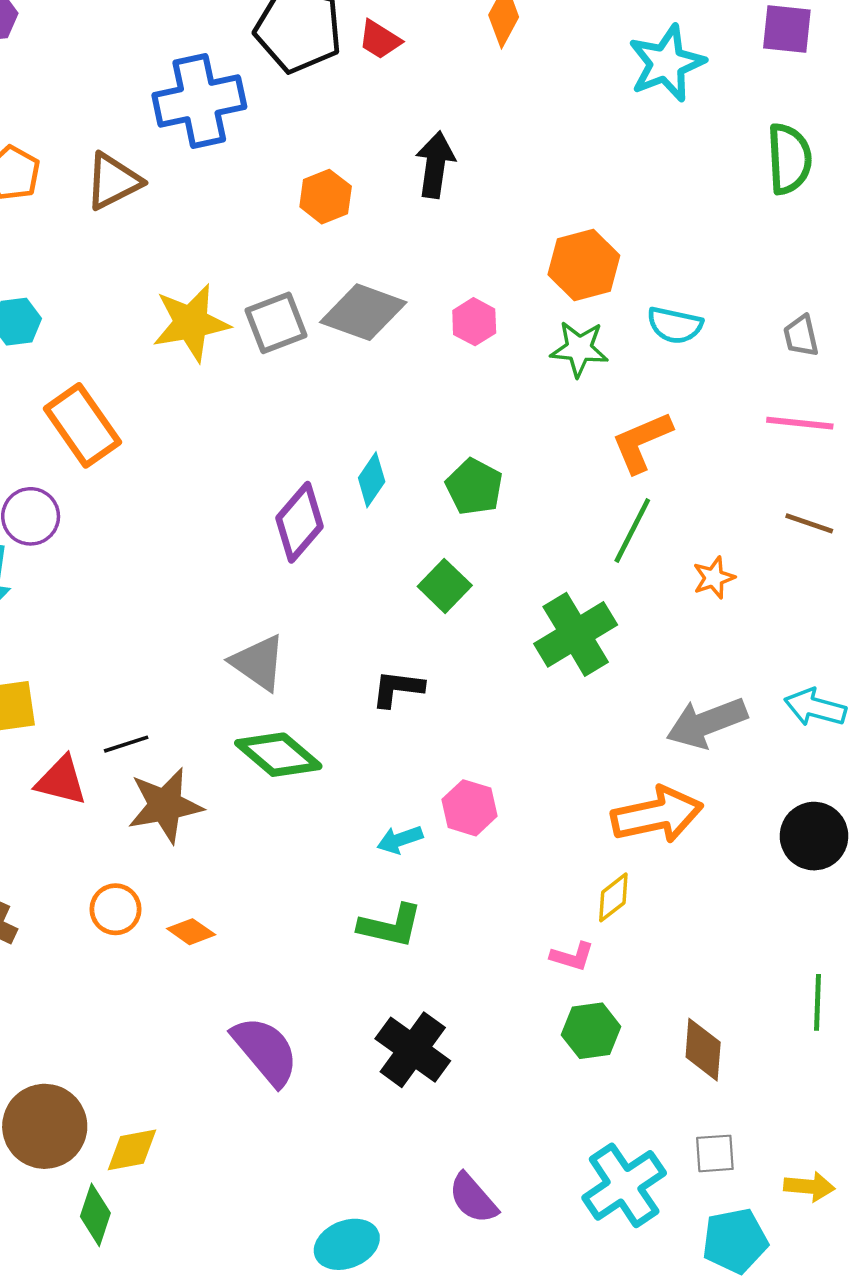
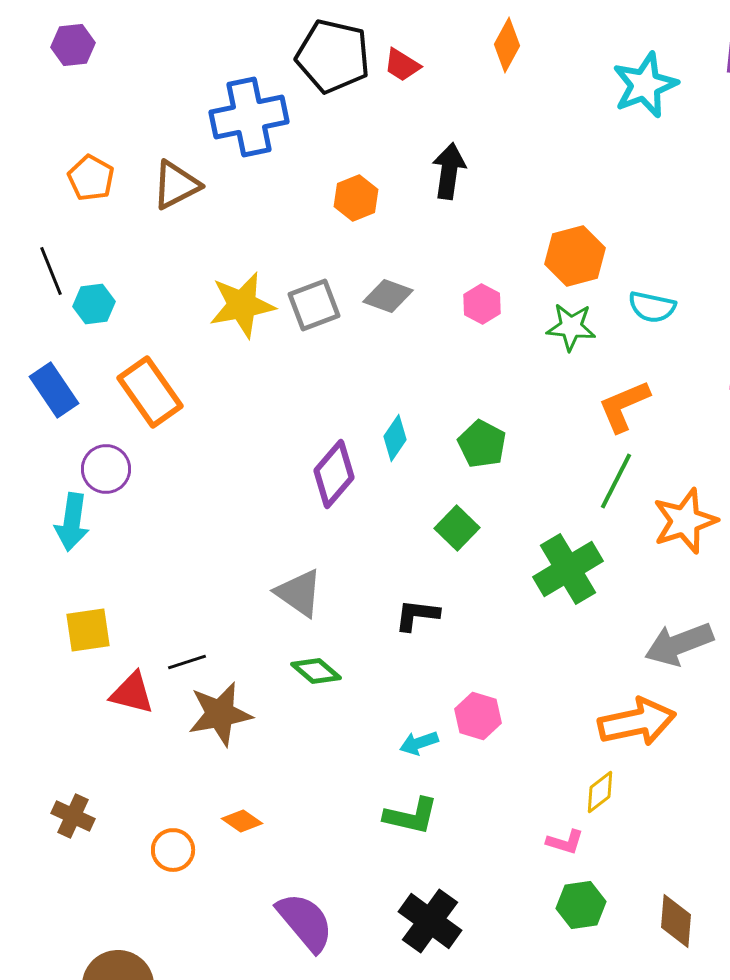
gray diamond: (363, 312) -> (388, 296), size x0.7
orange star: (714, 578) -> (685, 521), size x1.8
green diamond: (278, 755) -> (316, 671), size x0.7
orange circle: (116, 909) -> (173, 850), moved

